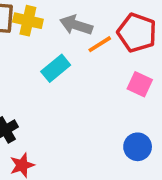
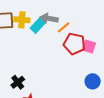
red pentagon: (137, 33) -> (74, 44), moved
cyan rectangle: (56, 68) -> (38, 25), moved

